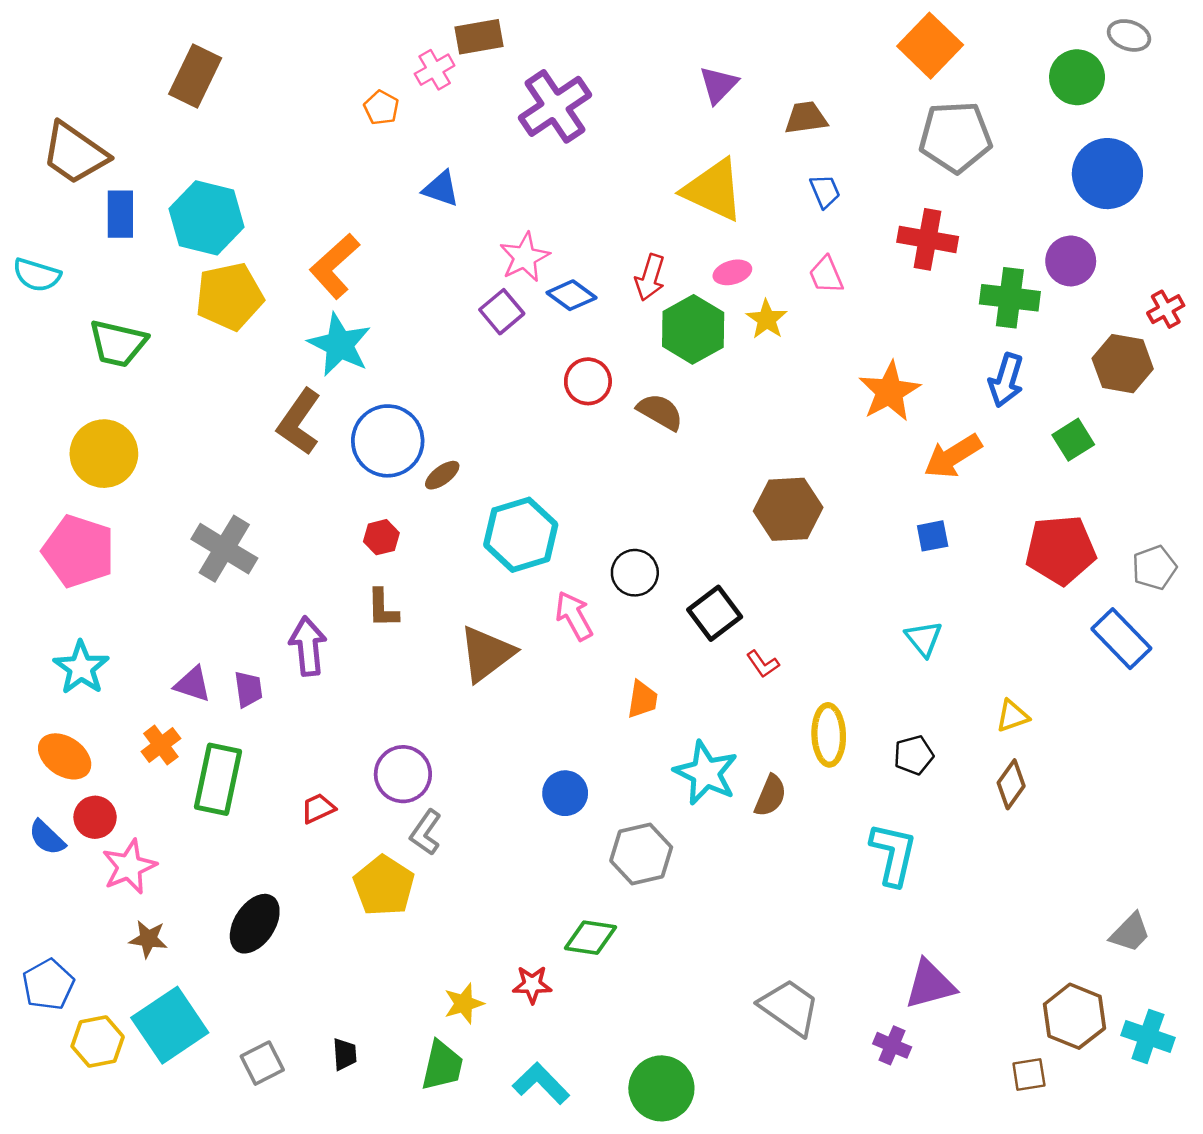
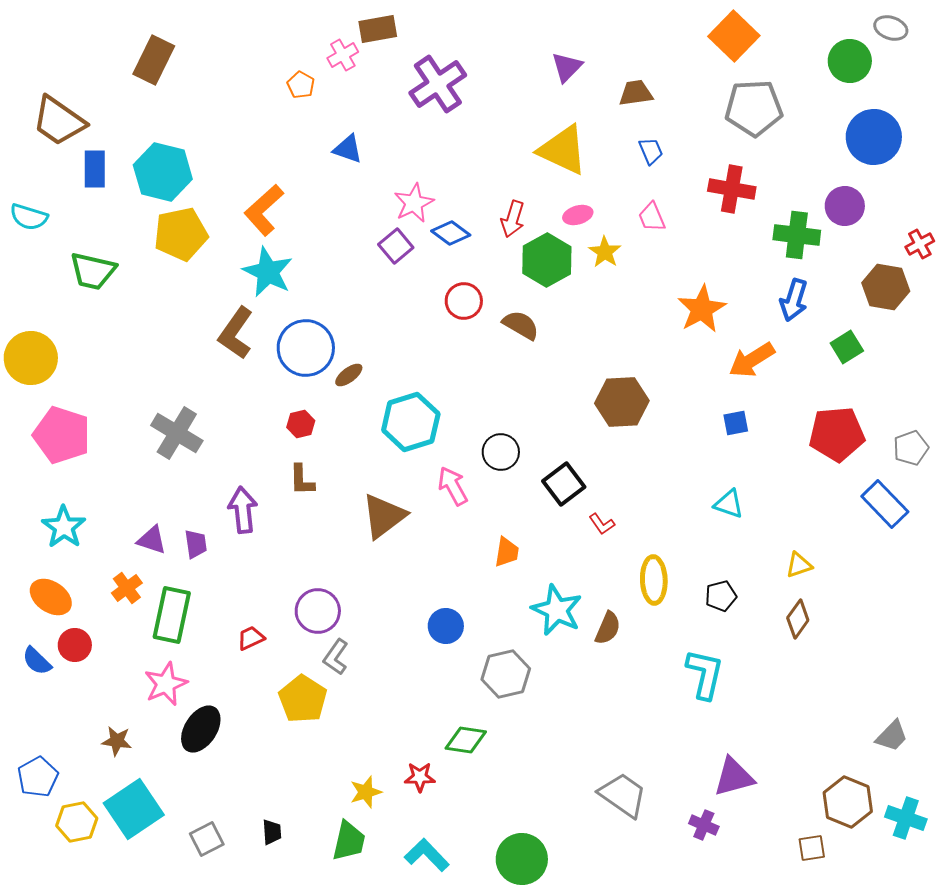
yellow circle: (104, 454) -> (31, 358), moved
cyan triangle: (924, 639) -> (729, 504), turned -32
pink star: (129, 867) -> (166, 684), moved

